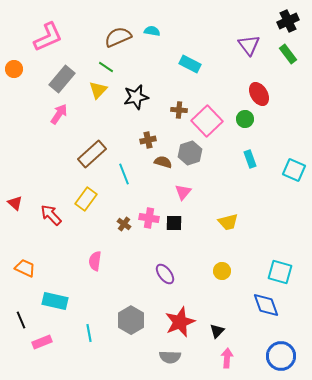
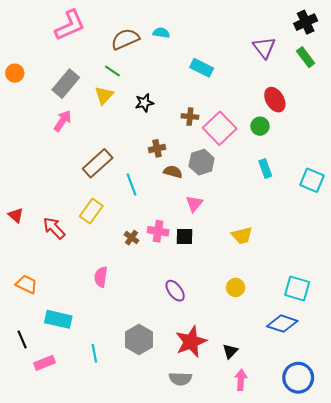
pink L-shape: (48, 37) -> (70, 25), moved
black star: (136, 97) -> (144, 103), size x0.7
blue diamond: (266, 305) -> (282, 324), turned -52

